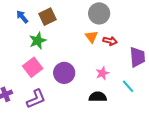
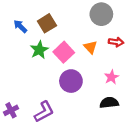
orange triangle: (91, 37) -> (90, 47), moved
pink square: (33, 67) -> (64, 52), moved

